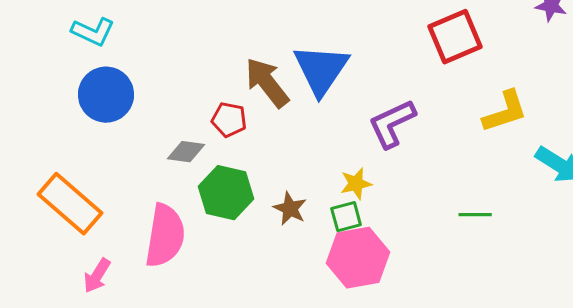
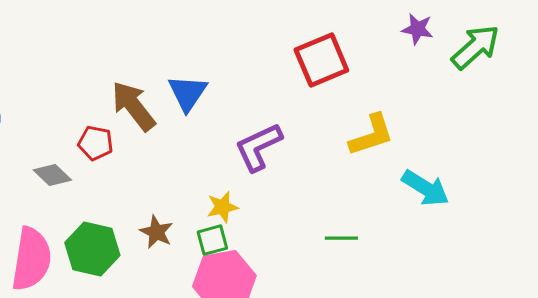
blue triangle: (321, 70) -> (187, 93), size x0.7
gray diamond: (186, 152) -> (52, 175), turned 36
green hexagon: (226, 193) -> (92, 249), moved

